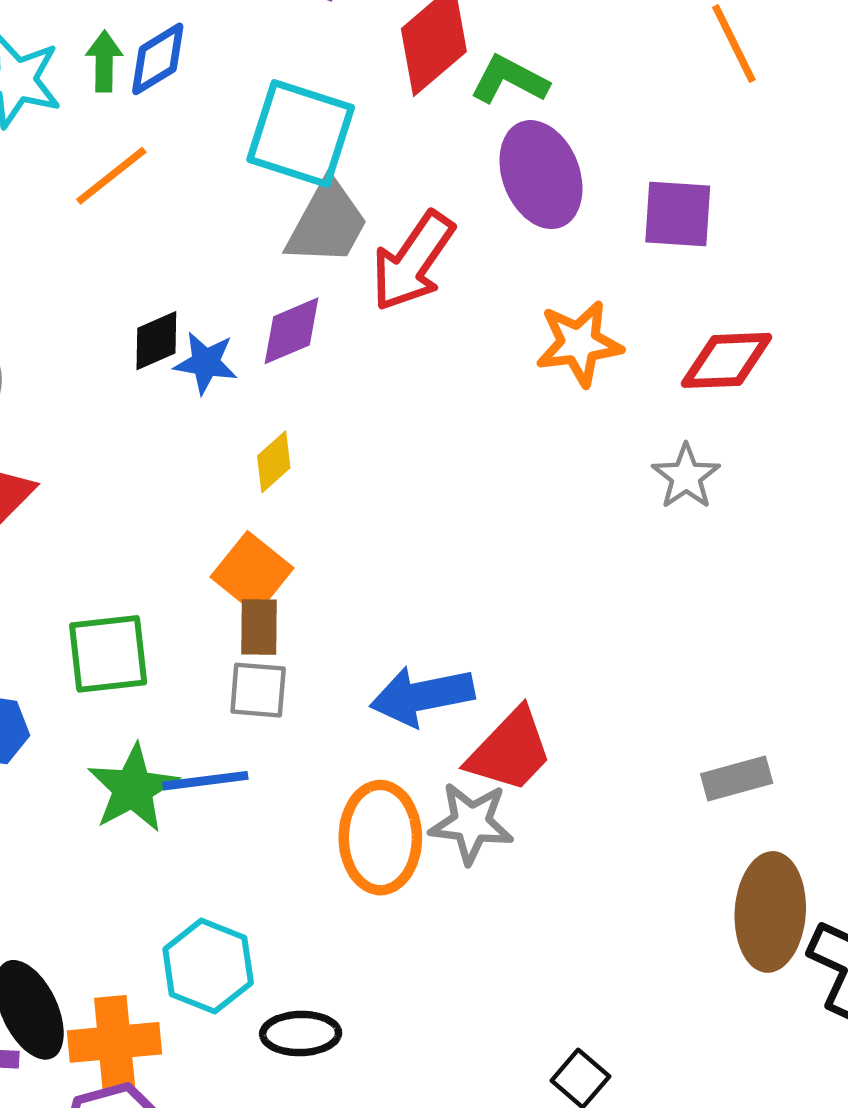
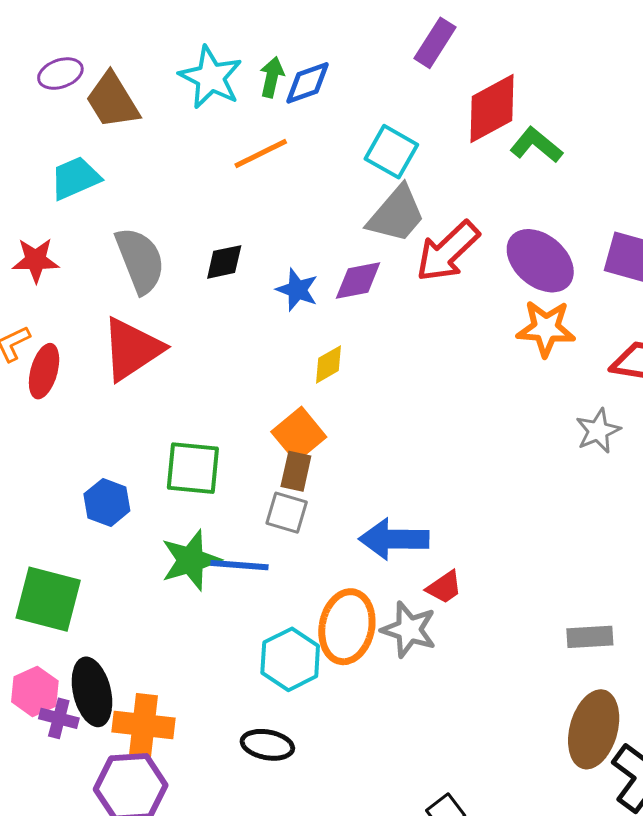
cyan square: (301, 133) -> (391, 152), size x0.7
purple ellipse: (541, 175) -> (540, 261), moved, turned -40
black diamond: (156, 341) -> (224, 262), moved
red trapezoid: (510, 751) -> (444, 587), size x0.6
cyan hexagon: (208, 966) -> (290, 659), moved

